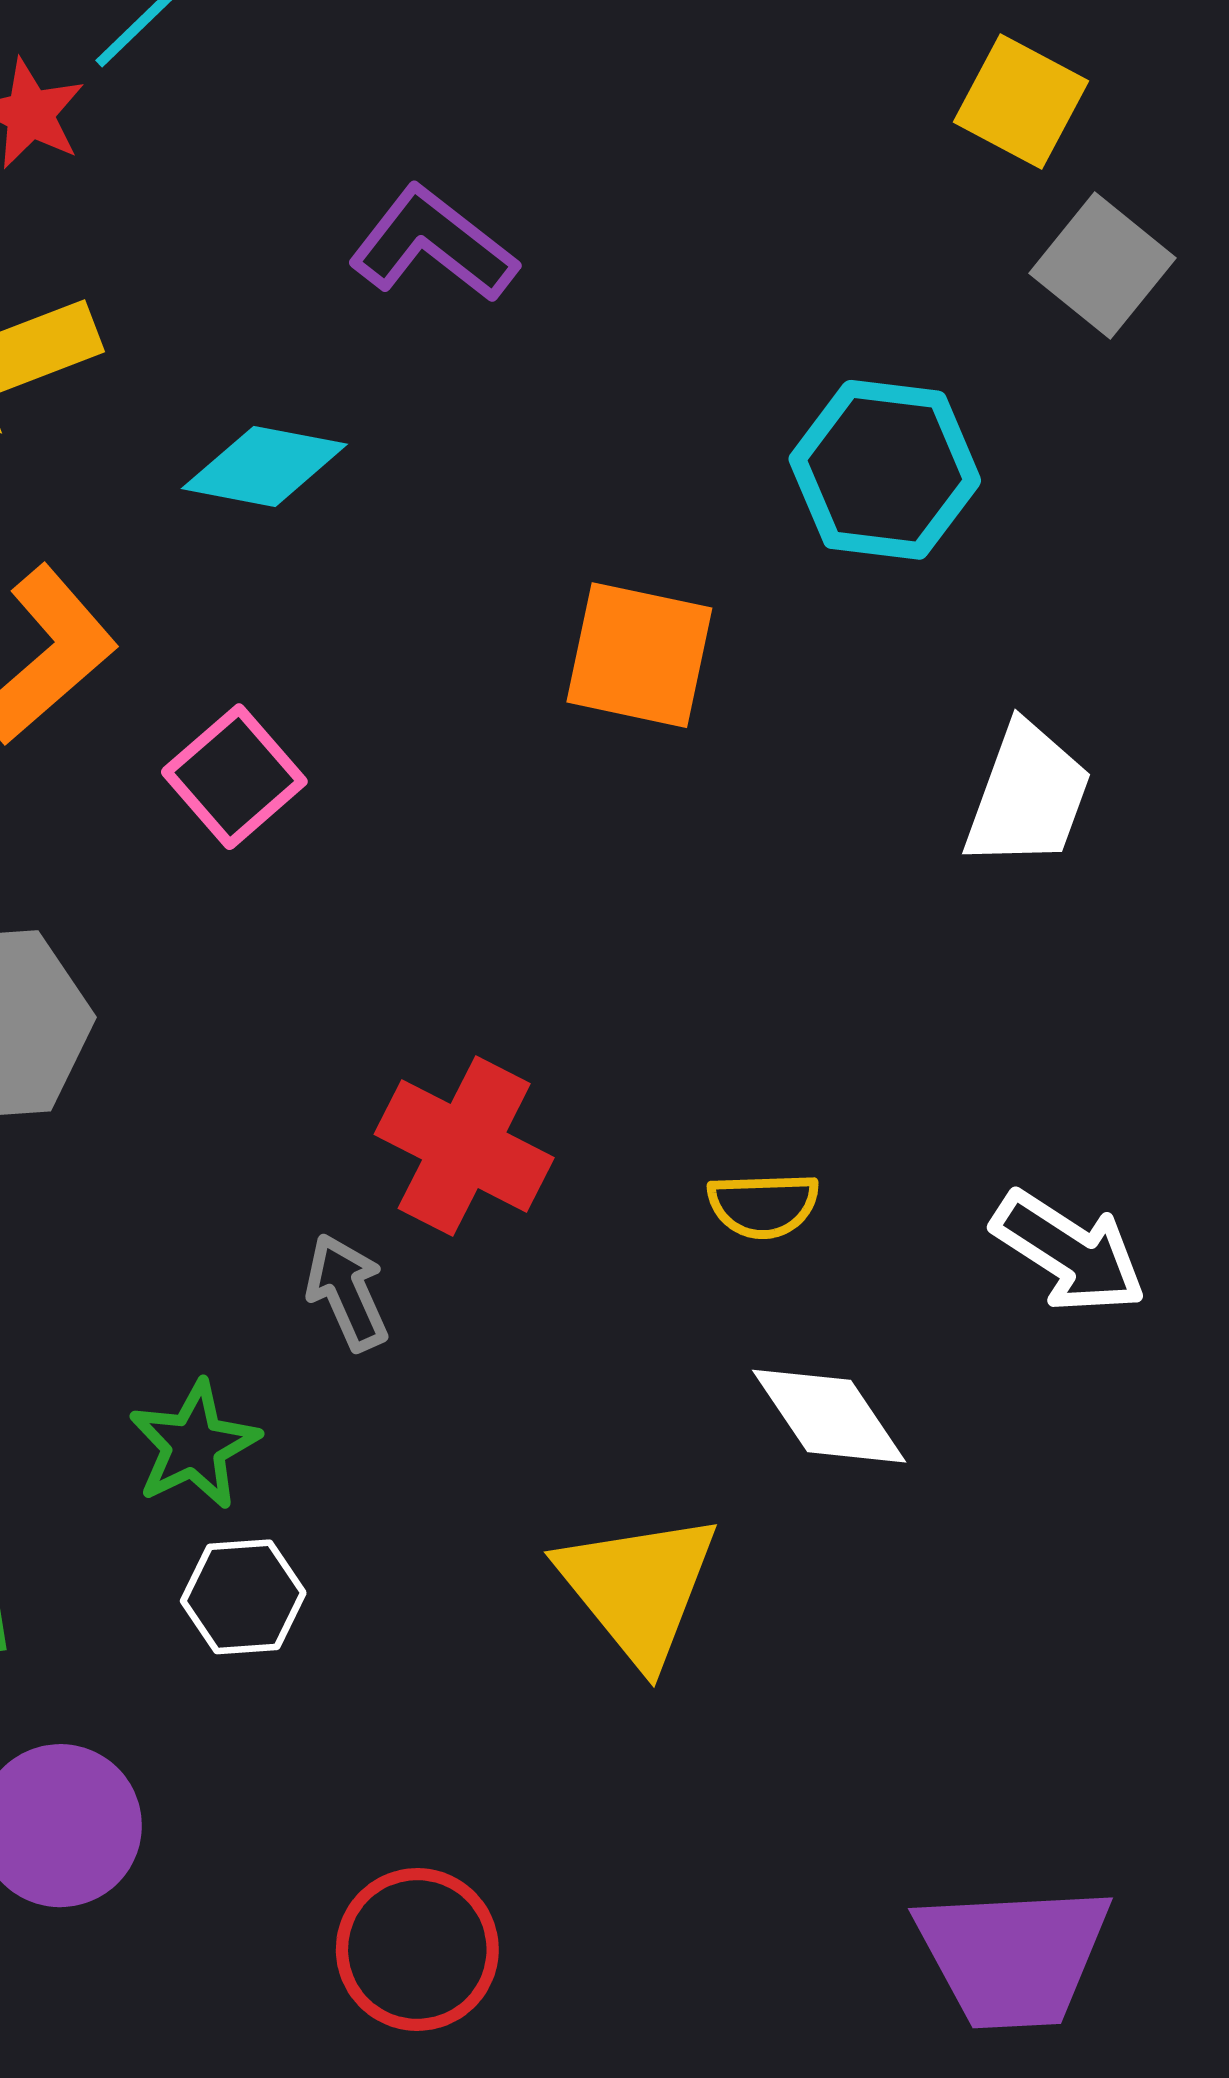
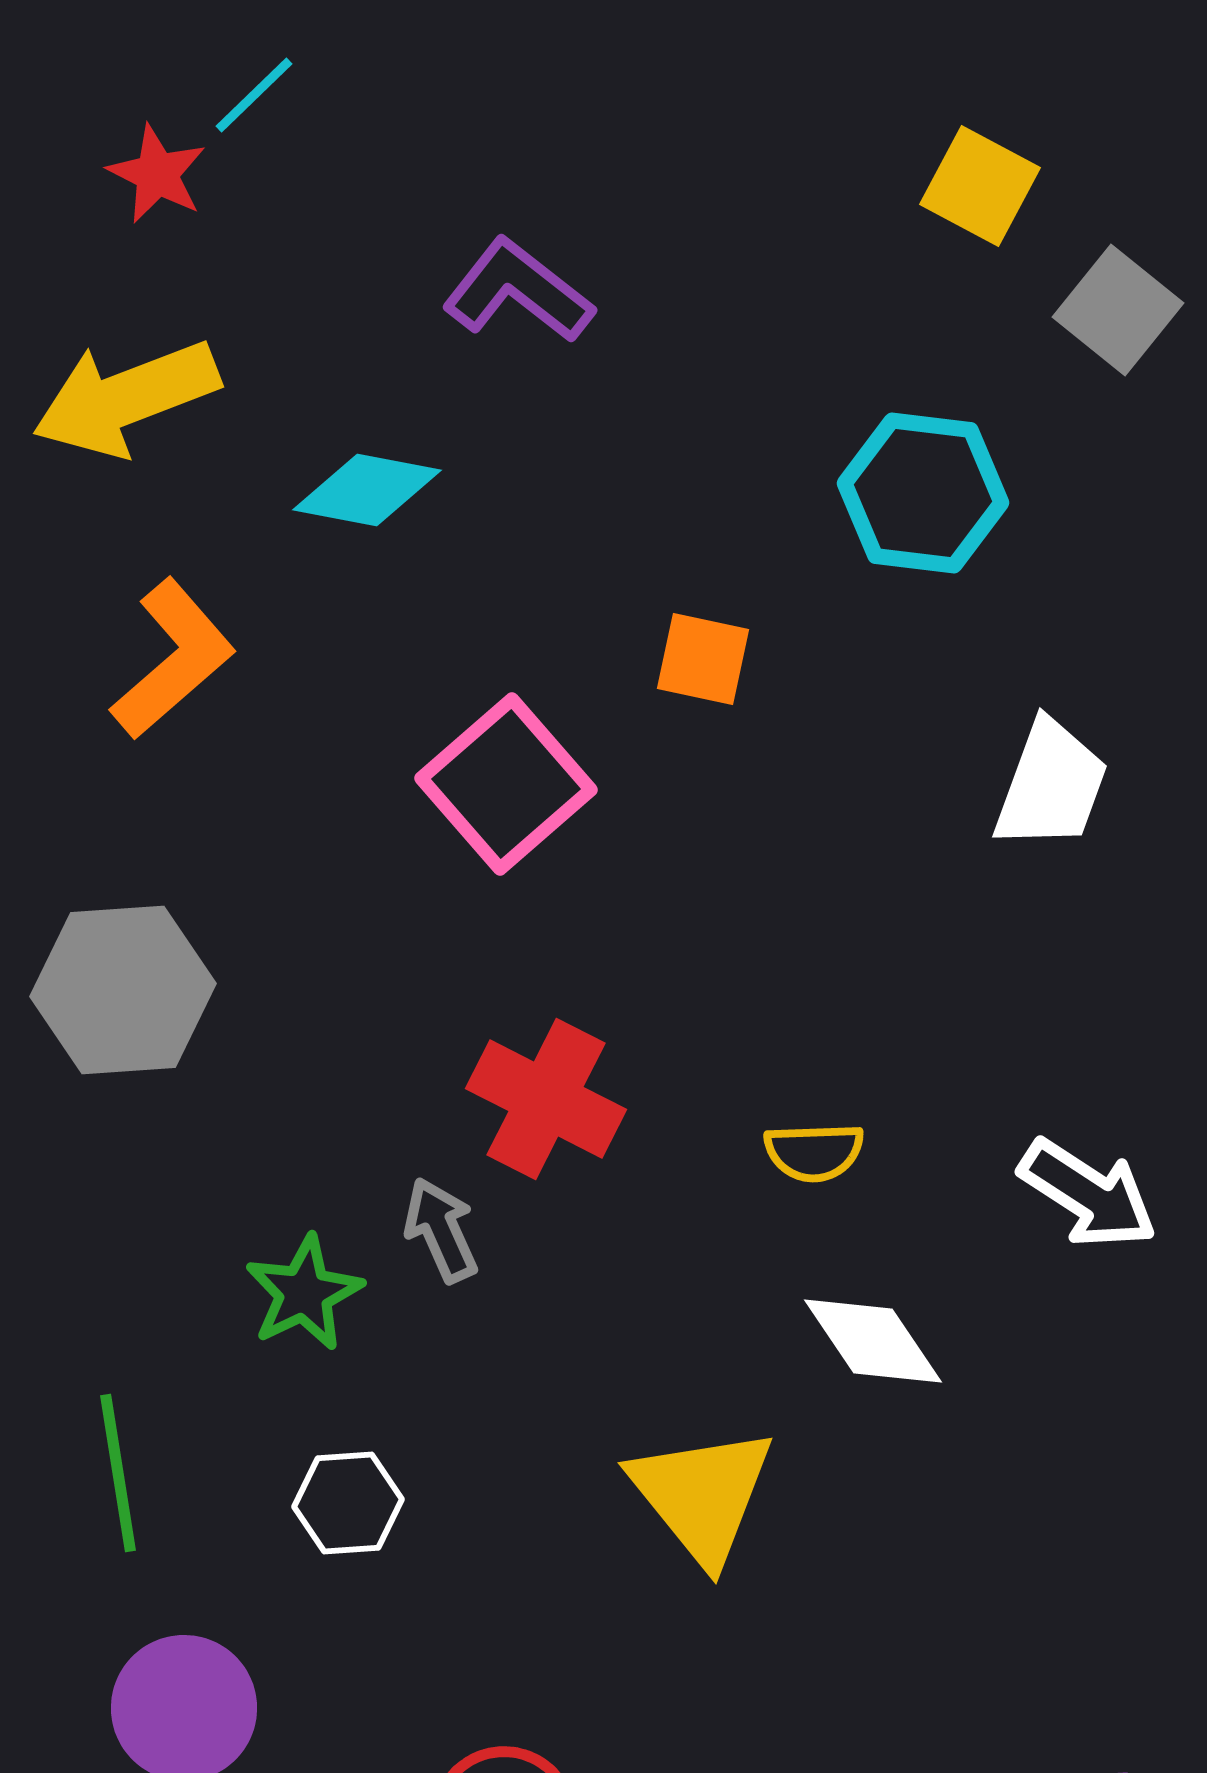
yellow square: (1021, 102) -> (980, 186), moved
orange square: (639, 655) -> (703, 659), size x0.7
pink square: (234, 777) -> (506, 784), moved, size x1.4
green star: (194, 1445) -> (304, 1293), moved

